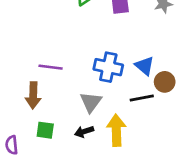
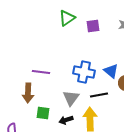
black line: (142, 98) -> (99, 95), moved
green square: (45, 130) -> (43, 113), moved

